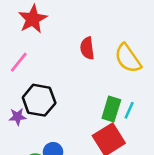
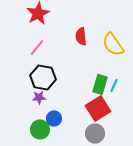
pink line: (19, 62) -> (37, 47), moved
purple star: (17, 117) -> (39, 97), moved

